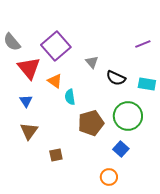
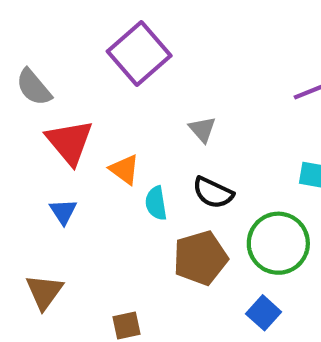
purple square: (56, 46) -> (139, 53), moved
black semicircle: (116, 78) -> (213, 193), moved
brown triangle: (29, 131) -> (44, 292), moved

